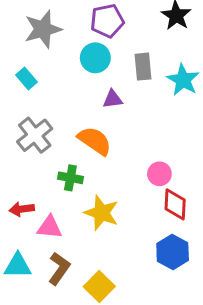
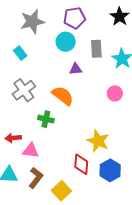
pink circle: (159, 174) -> (115, 93), moved
red diamond: (175, 204) -> (81, 164), moved
yellow star: (102, 213) -> (98, 141), moved

